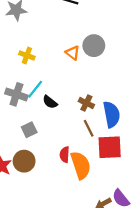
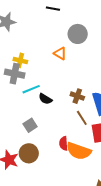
gray circle: (94, 46) -> (78, 34), moved
cyan line: (35, 89) -> (31, 89), turned 36
gray cross: (16, 94) -> (15, 74), moved
orange semicircle: (81, 165) -> (79, 151), turned 135

